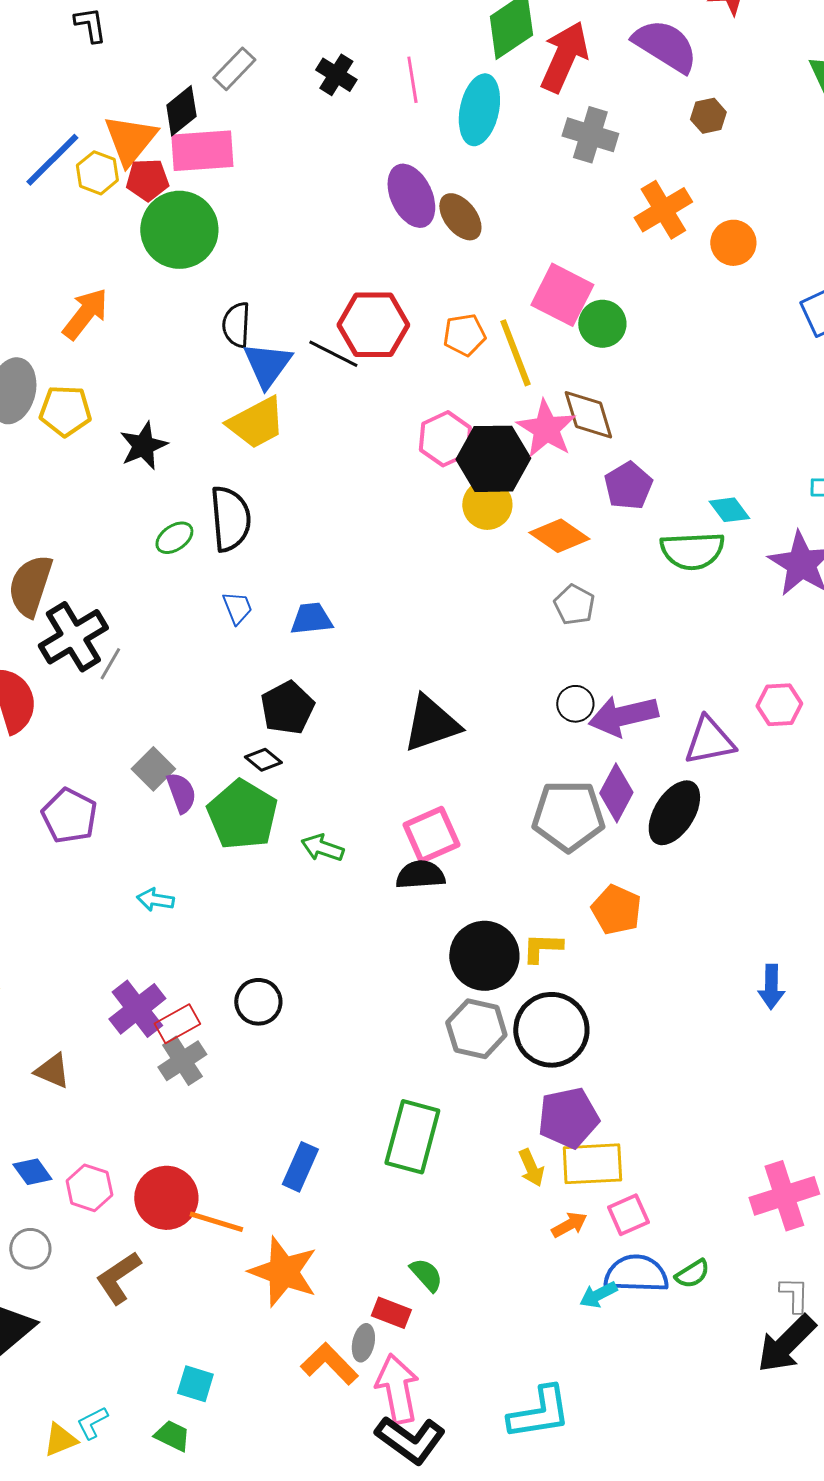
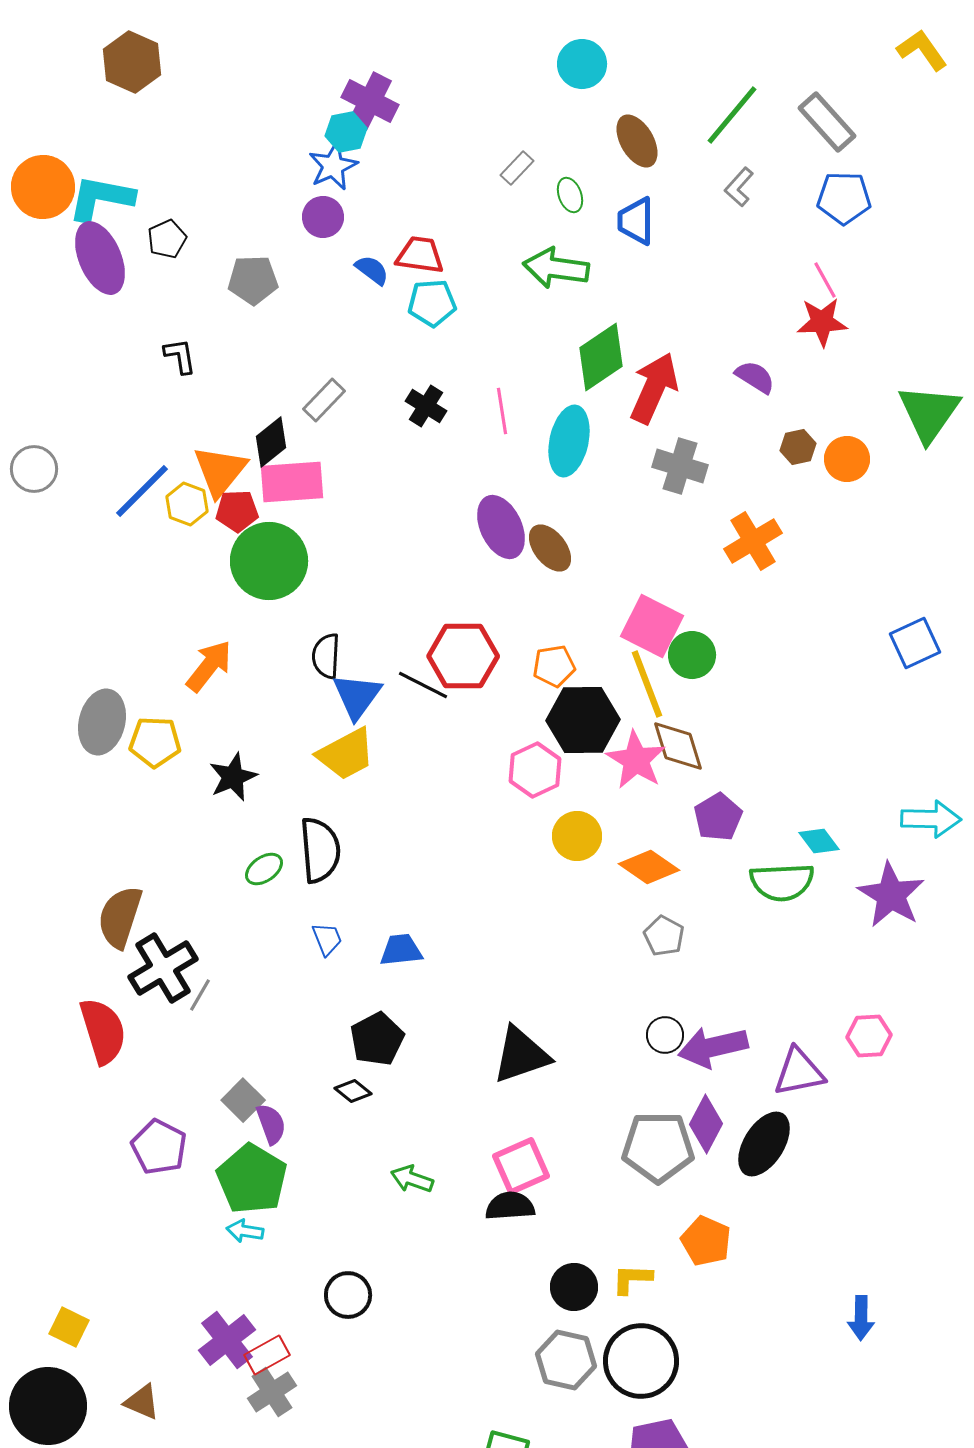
purple semicircle: (665, 46) -> (755, 377), size x0.6
orange circle: (733, 243) -> (847, 459), moved
orange arrow: (85, 314) -> (209, 666), moved
yellow line: (515, 353) -> (647, 684), moved
black hexagon: (493, 459) -> (583, 720), moved
green pentagon: (242, 815) -> (252, 1179), moved
black circle: (484, 956) -> (574, 1287), size x0.7
black circle: (258, 1002) -> (348, 1295), moved

